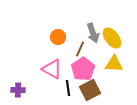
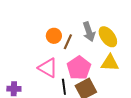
brown line: (80, 49) -> (68, 42), moved

